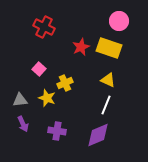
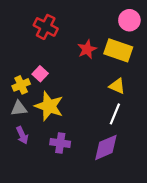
yellow cross: (65, 83) -> (21, 85), moved
yellow star: (47, 98) -> (49, 106), size x1.5

